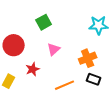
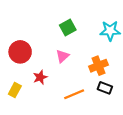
green square: (44, 22) -> (68, 28), moved

